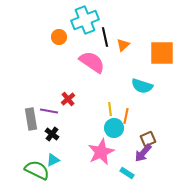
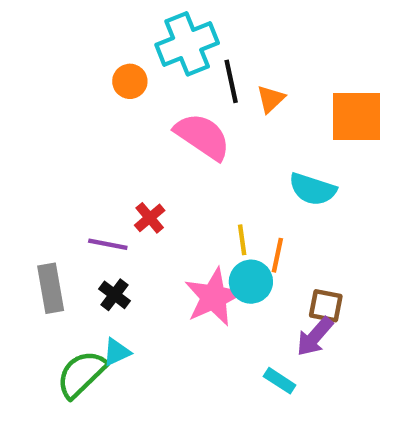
gray rectangle: (31, 119) -> (51, 288), moved
brown square: (148, 139) -> (326, 306), turned 35
pink star: (101, 152) -> (214, 297), moved
green semicircle: (37, 170) -> (81, 374), turned -70

